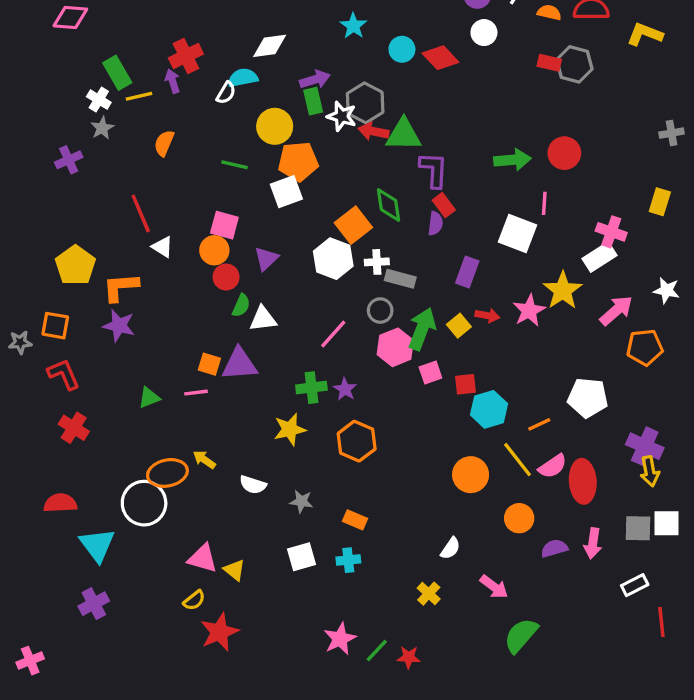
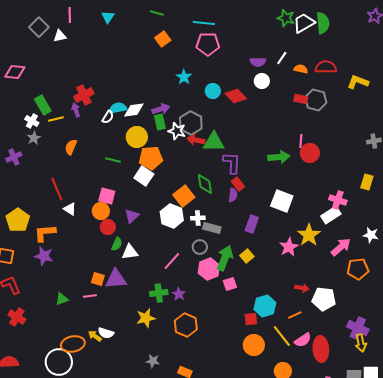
white diamond: (270, 46) -> (134, 110), moved
white square: (286, 192) -> (144, 176), turned -36
pink line: (544, 203) -> (301, 141), moved
red arrow: (487, 316) -> (302, 288), moved
red square: (466, 384) -> (251, 319), moved
white semicircle: (253, 485) -> (106, 333), moved

